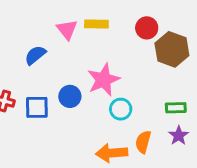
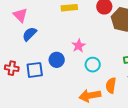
pink triangle: (67, 30) -> (20, 15), moved
pink star: (104, 80) -> (79, 46), size x0.6

